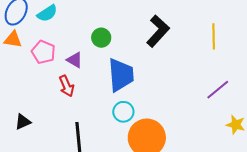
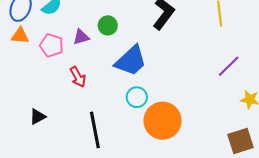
purple triangle: (75, 60) -> (81, 37), moved, turned -42
blue trapezoid: (121, 75) -> (131, 61), turned 57

